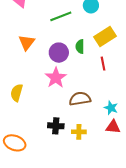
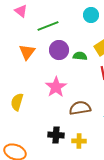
green line: (61, 16) -> (48, 26), moved
green semicircle: (80, 47) -> (80, 56), turned 96
purple circle: (59, 53) -> (59, 50), moved

